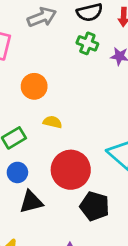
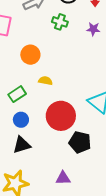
green cross: (87, 43) -> (60, 22), moved
black triangle: (31, 202) -> (22, 145), moved

